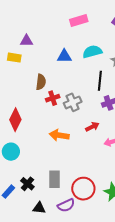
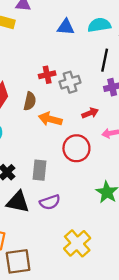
brown semicircle: (41, 82) -> (30, 101), moved
red circle: (83, 189) -> (76, 148), moved
black triangle: (39, 208) -> (18, 202), size x1.5

